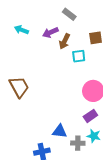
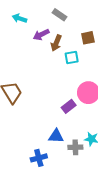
cyan arrow: (21, 30) -> (19, 18), moved
purple rectangle: (90, 116) -> (69, 106), moved

